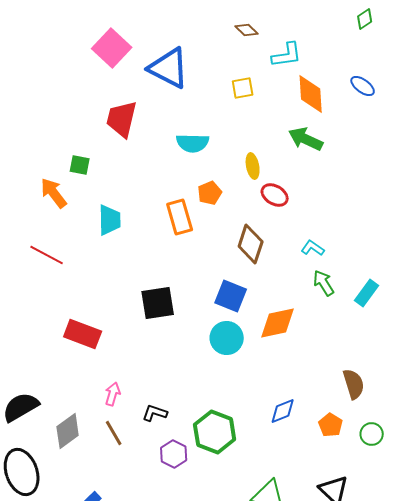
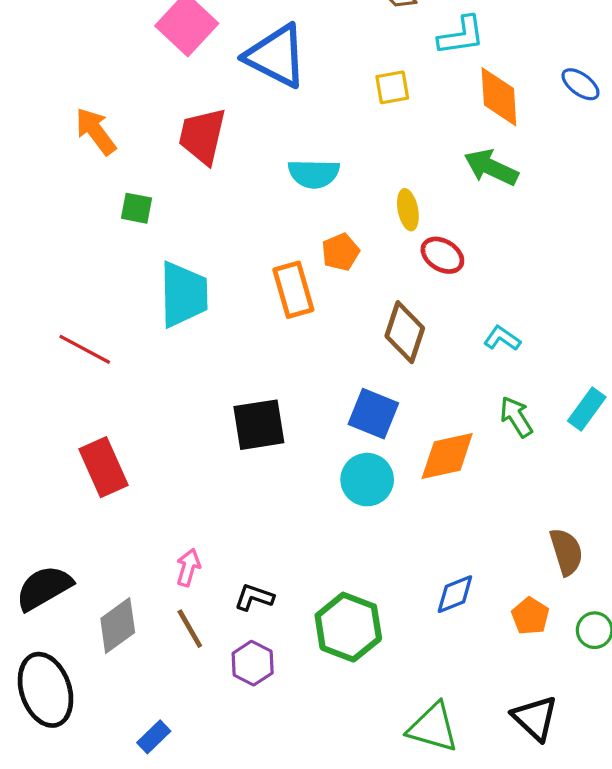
orange arrow: (54, 193) -> (96, 131), moved
cyan trapezoid: (110, 220) -> (184, 294), size x1.4
green arrow: (324, 283) -> (516, 417), moved
red rectangle: (83, 334) -> (104, 467), moved, turned 45
purple hexagon: (174, 454) -> (253, 663), moved

